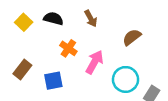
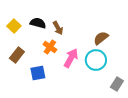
brown arrow: (91, 19) -> (58, 28), moved
brown rectangle: (22, 70) -> (17, 55), moved
cyan circle: (126, 79) -> (96, 60), moved

